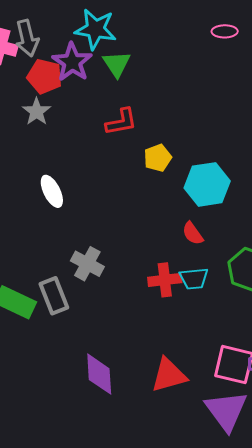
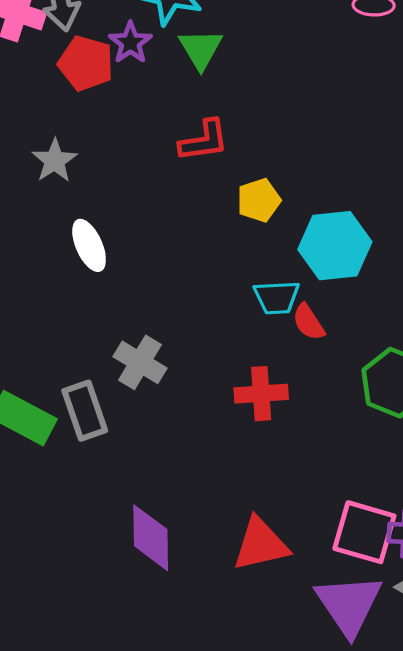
purple star: (72, 62) -> (130, 43), size x0.7
gray star: (37, 112) -> (55, 161), moved
cyan trapezoid: (194, 279) -> (277, 297), moved

